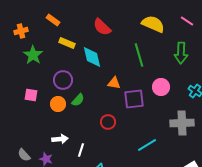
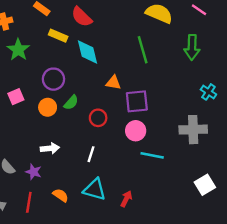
red semicircle: (102, 27) -> (82, 17), moved
pink circle: (161, 87) -> (136, 131), moved
pink square: (31, 95) -> (16, 97), turned -32
red circle: (108, 122) -> (98, 118), moved
cyan line: (147, 145) -> (152, 155), turned 42
white line: (81, 150) -> (91, 154), moved

